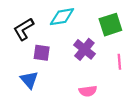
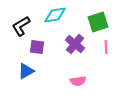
pink line: (119, 62) -> (106, 47), moved
blue triangle: (29, 80) -> (26, 71), turned 42

